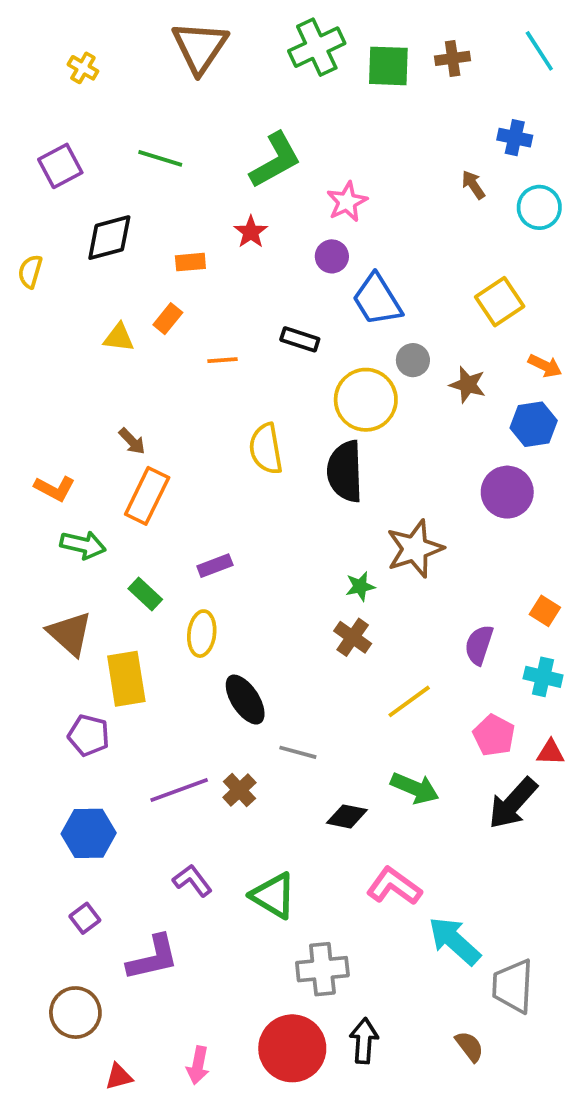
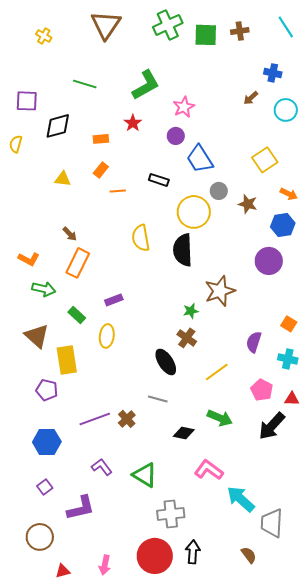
purple square: (60, 166) -> (27, 101), moved, turned 30
brown arrow: (473, 185) -> (251, 98), turned -98
orange rectangle: (168, 319) -> (101, 170), moved
black ellipse: (245, 700) -> (166, 362), moved

